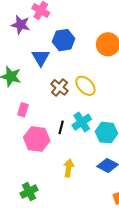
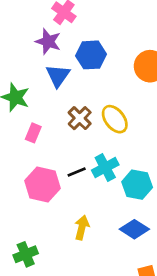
purple star: (21, 25) -> (48, 42), moved
pink rectangle: (23, 110) -> (33, 133), moved
black line: (61, 127) -> (77, 172), turned 48

